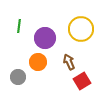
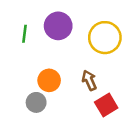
purple circle: (45, 38) -> (58, 26), moved
gray circle: (18, 77) -> (36, 102), moved

